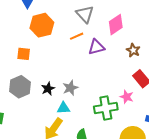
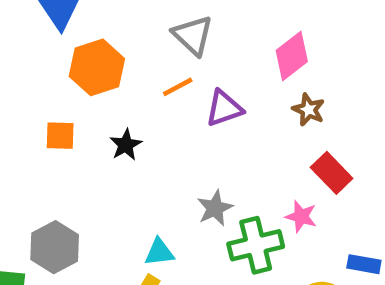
pink diamond: (116, 25) -> (292, 56), moved
gray hexagon: (20, 87) -> (55, 247), moved
gray star: (70, 88) -> (215, 208), moved
black star: (48, 89) -> (126, 145), moved

